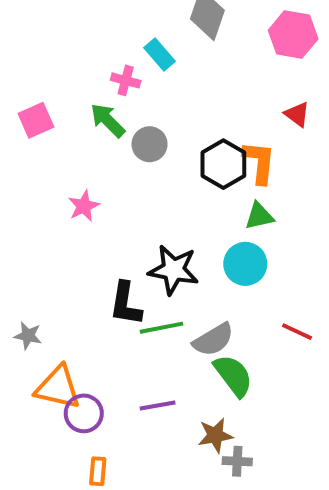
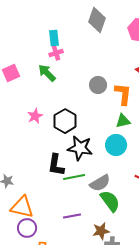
cyan rectangle: (160, 54) -> (54, 38), moved, turned 35
pink cross: (126, 80) -> (56, 53), turned -32
gray circle: (150, 144) -> (98, 85), moved
black hexagon: (223, 164) -> (65, 121), moved
purple circle: (84, 413) -> (27, 228), moved

